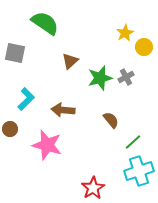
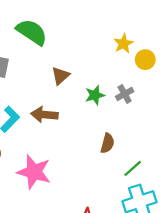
green star: (100, 78) -> (95, 95), size x0.7
brown arrow: (63, 110) -> (44, 115), moved
brown semicircle: (111, 120) -> (107, 143), turned 54

